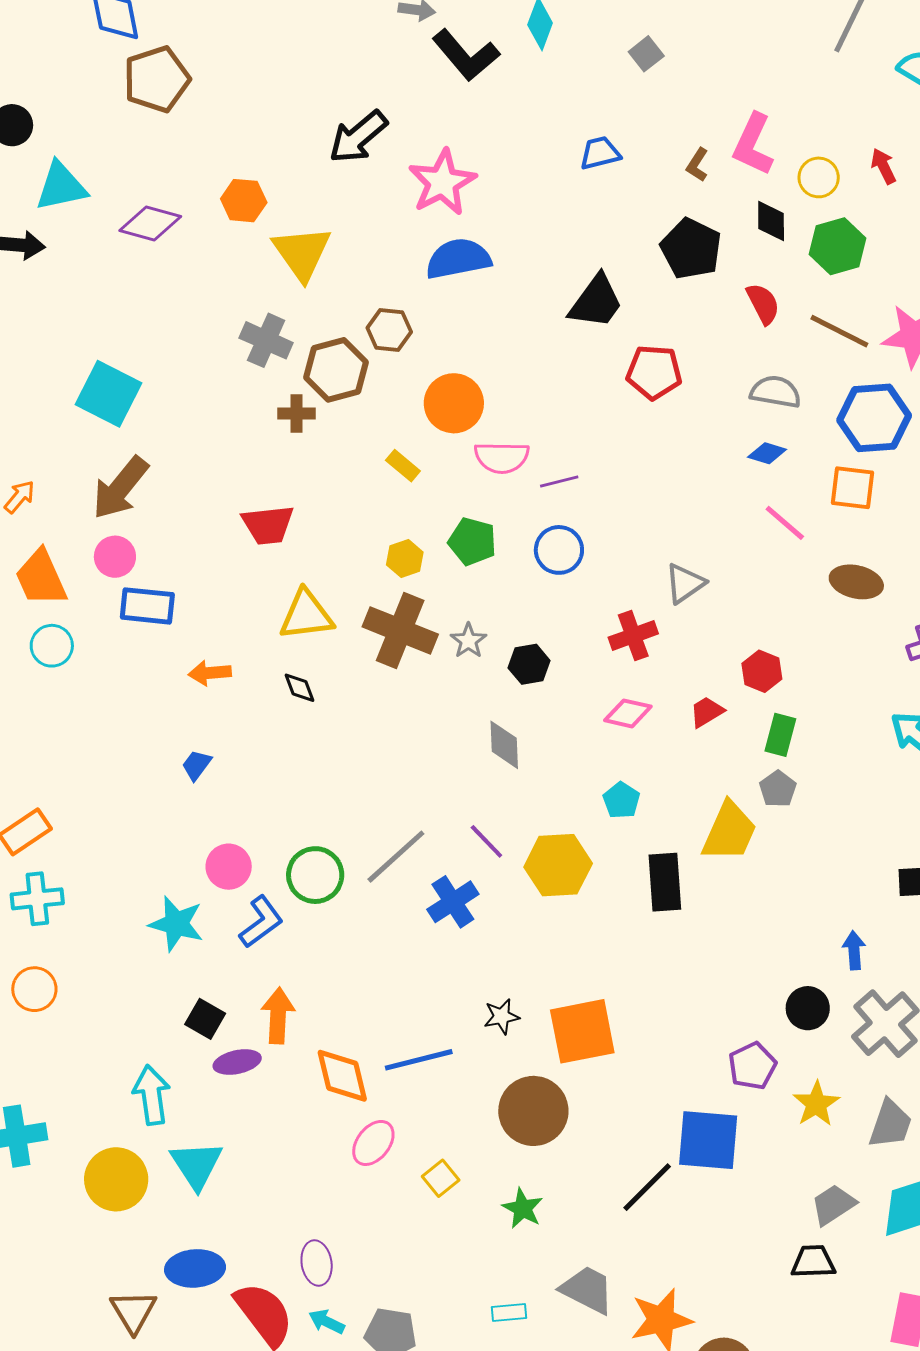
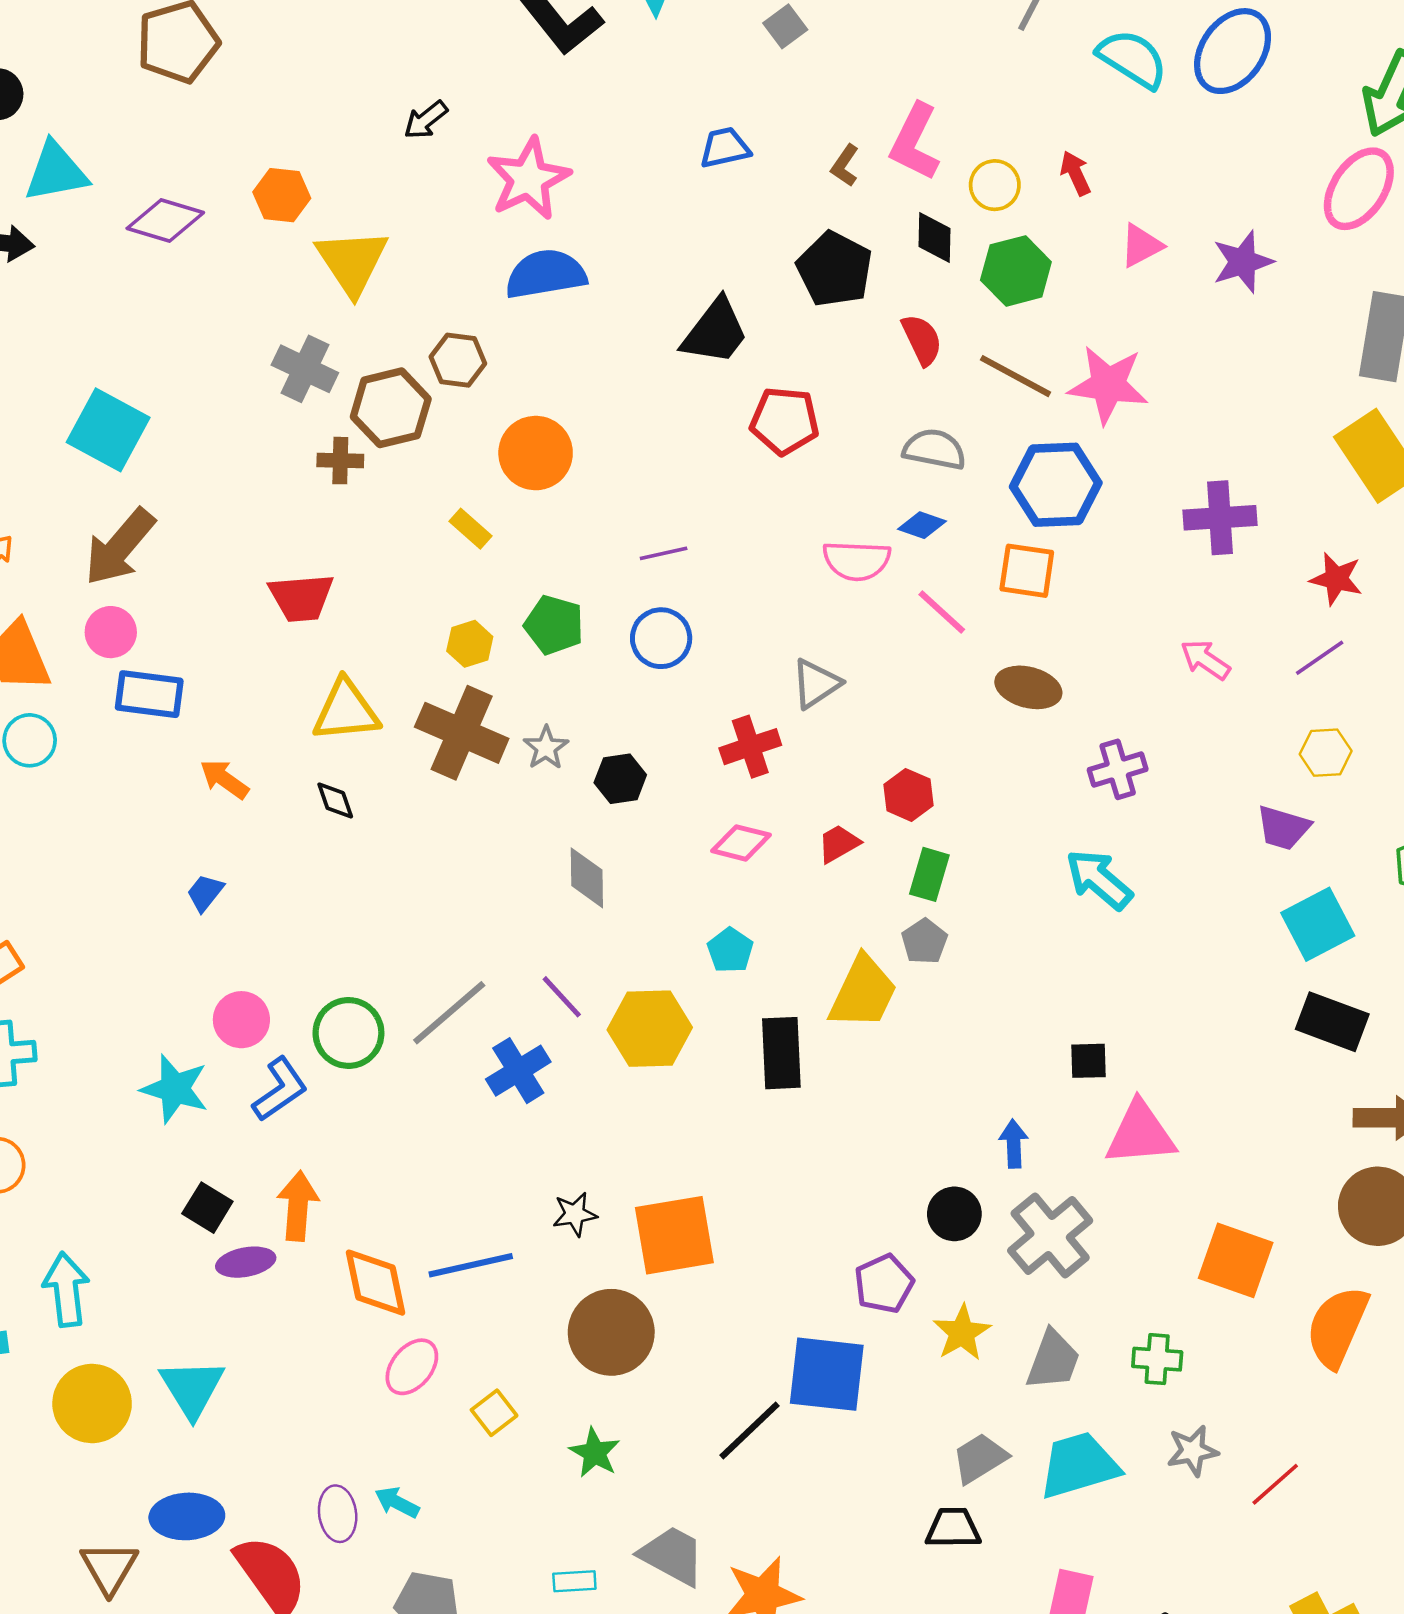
black arrow: (358, 137) -> (426, 120), size x0.6
pink semicircle: (502, 457) -> (857, 561), moved
orange arrow: (210, 673) -> (224, 779), turned 39
cyan arrow: (152, 1095) -> (66, 1289), moved
cyan arrow: (327, 1322) -> (397, 1502), moved

